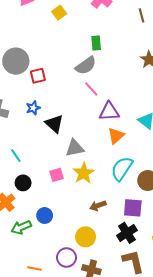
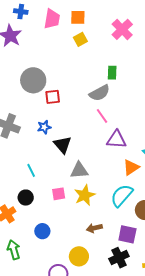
orange triangle: (116, 136) -> (131, 167), moved
cyan line: (16, 156) -> (31, 170), moved
green arrow: (21, 227) -> (14, 250), moved, turned 90

